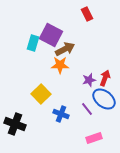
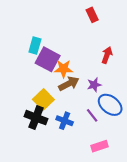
purple square: (51, 35) -> (48, 59), moved
brown arrow: (65, 49) -> (69, 84), moved
red arrow: (105, 78) -> (107, 55), moved
black cross: (15, 124) -> (36, 118), moved

